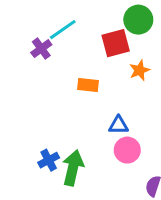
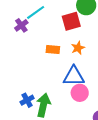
orange star: (139, 70) -> (78, 48), moved
blue triangle: (118, 125) -> (74, 76), size x1.6

